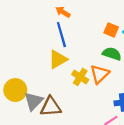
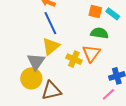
yellow circle: (15, 90) -> (31, 78), moved
gray triangle: (33, 101) -> (36, 62), moved

